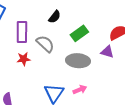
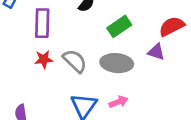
gray semicircle: (45, 44) -> (75, 61), moved

